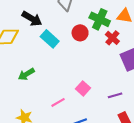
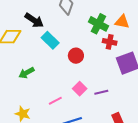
red circle: (80, 33) -> (76, 56), moved
red cross: (112, 38) -> (110, 42), turned -32
purple line: (115, 95) -> (101, 92), moved

